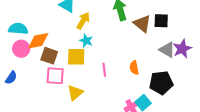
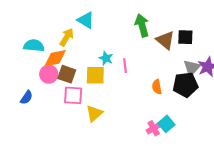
yellow arrow: (83, 21) -> (67, 37), moved
pink circle: (21, 49) -> (49, 74), moved
gray triangle: (167, 50) -> (192, 68), turned 42
pink line: (104, 70) -> (125, 66), moved
black pentagon: (161, 83) -> (185, 85), moved

